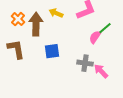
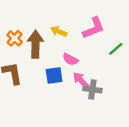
pink semicircle: (95, 37) -> (70, 59), moved, turned -96
pink arrow: (101, 71) -> (81, 80), moved

